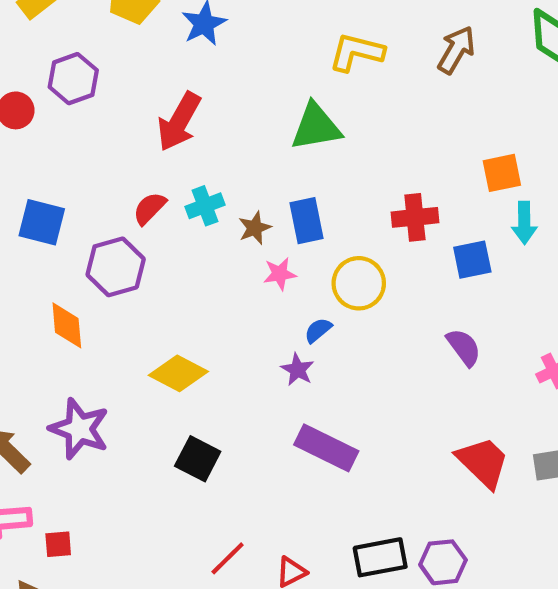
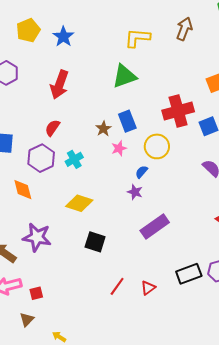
cyan cross: (205, 206) -> (74, 159), moved
red cross: (415, 217) -> (178, 111), size x1.4
purple rectangle: (326, 448) -> (155, 227), turned -52

